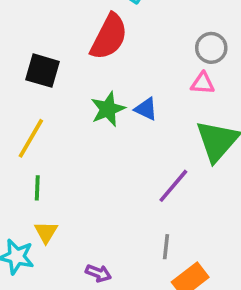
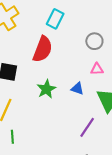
gray circle: (211, 48) -> (94, 41), moved
blue triangle: (146, 109) -> (77, 89), moved

